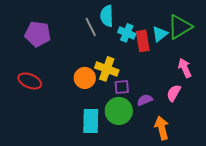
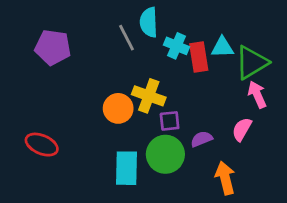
green triangle: (180, 27) -> (252, 63), moved
cyan triangle: (160, 34) -> (222, 47), turned 36
red ellipse: (30, 81) -> (42, 145), moved

